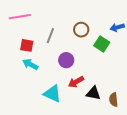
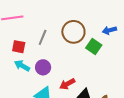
brown circle: (81, 30) -> (73, 32), size x1.5
purple circle: (66, 60) -> (43, 67), moved

